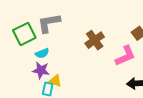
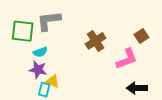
green square: (24, 34) -> (23, 31), turned 30

